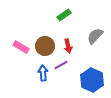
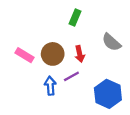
green rectangle: (64, 15) -> (75, 18), turned -32
gray semicircle: (95, 36) -> (111, 42), turned -90

